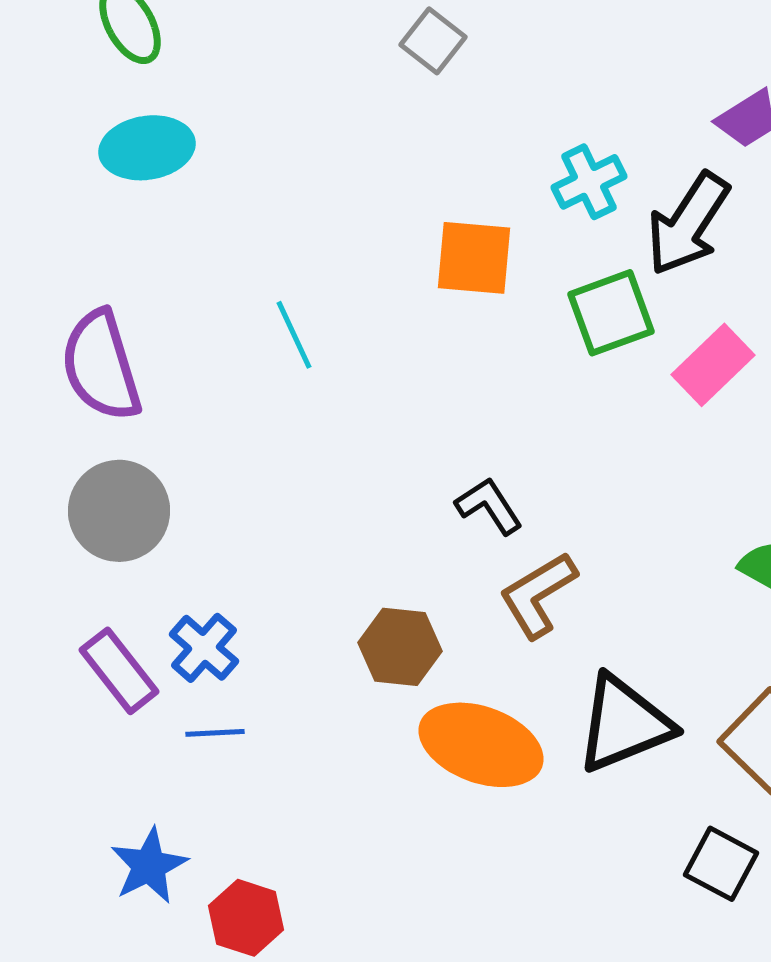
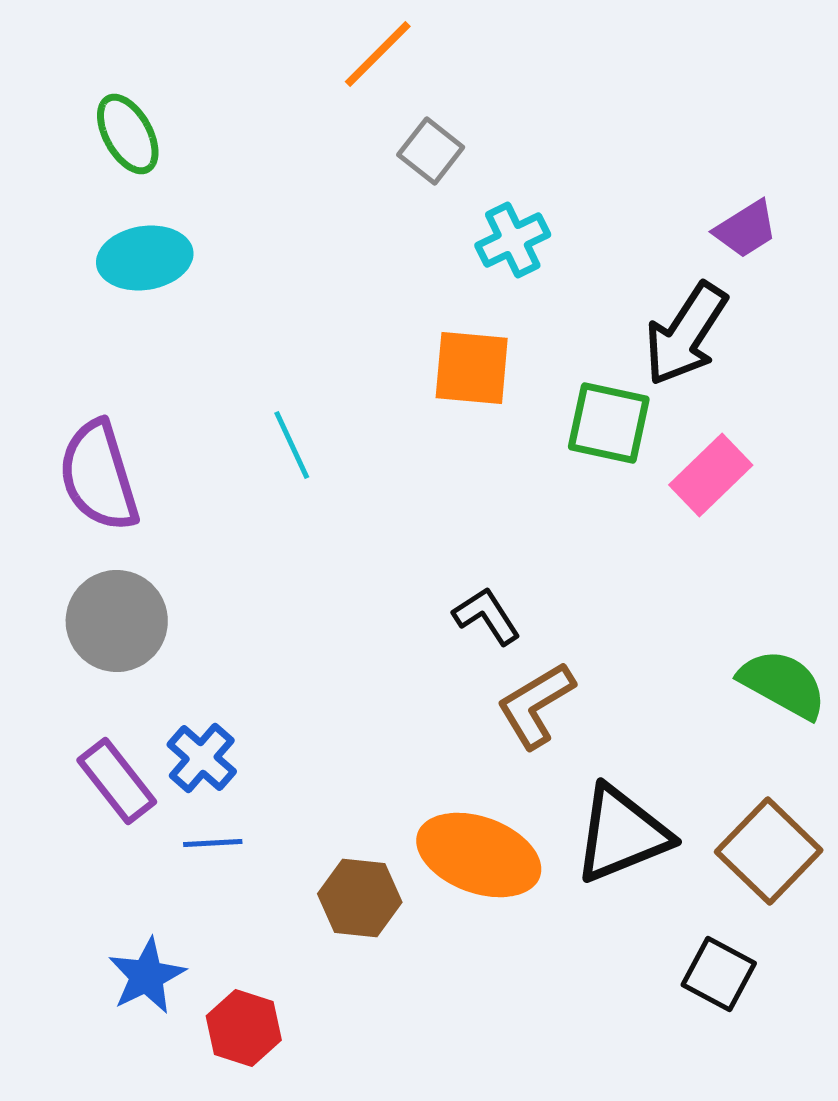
cyan cross: (589, 182) -> (513, 240), moved
green square: (611, 313) -> (609, 423), turned 32
brown hexagon: (400, 647) -> (360, 898), moved

